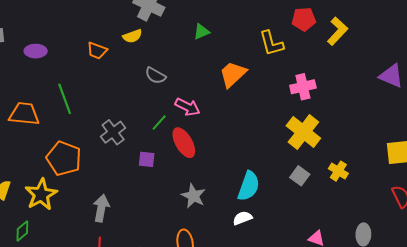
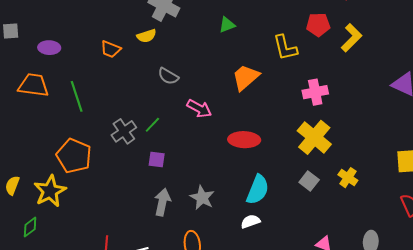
green triangle: (201, 32) -> (227, 25), moved
orange trapezoid: (24, 114) -> (33, 85), moved
green line: (159, 123) -> (152, 125), moved
red ellipse: (184, 143) -> (244, 140), moved, turned -60
gray arrow: (101, 208) -> (162, 202), moved

